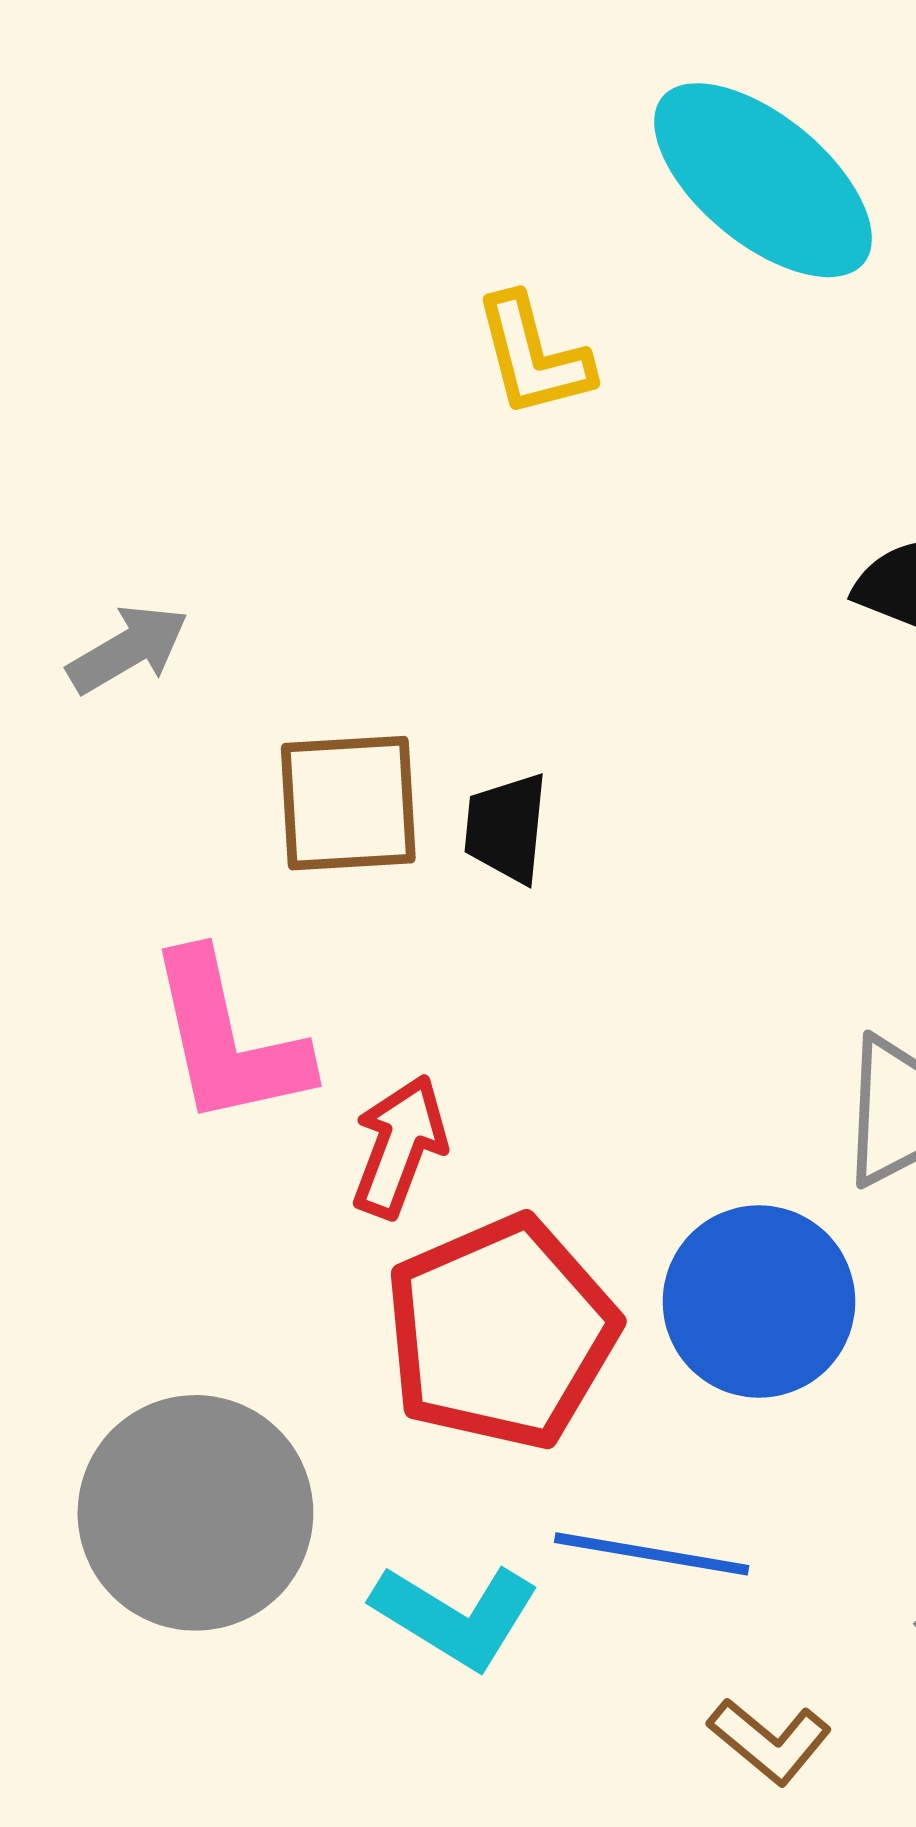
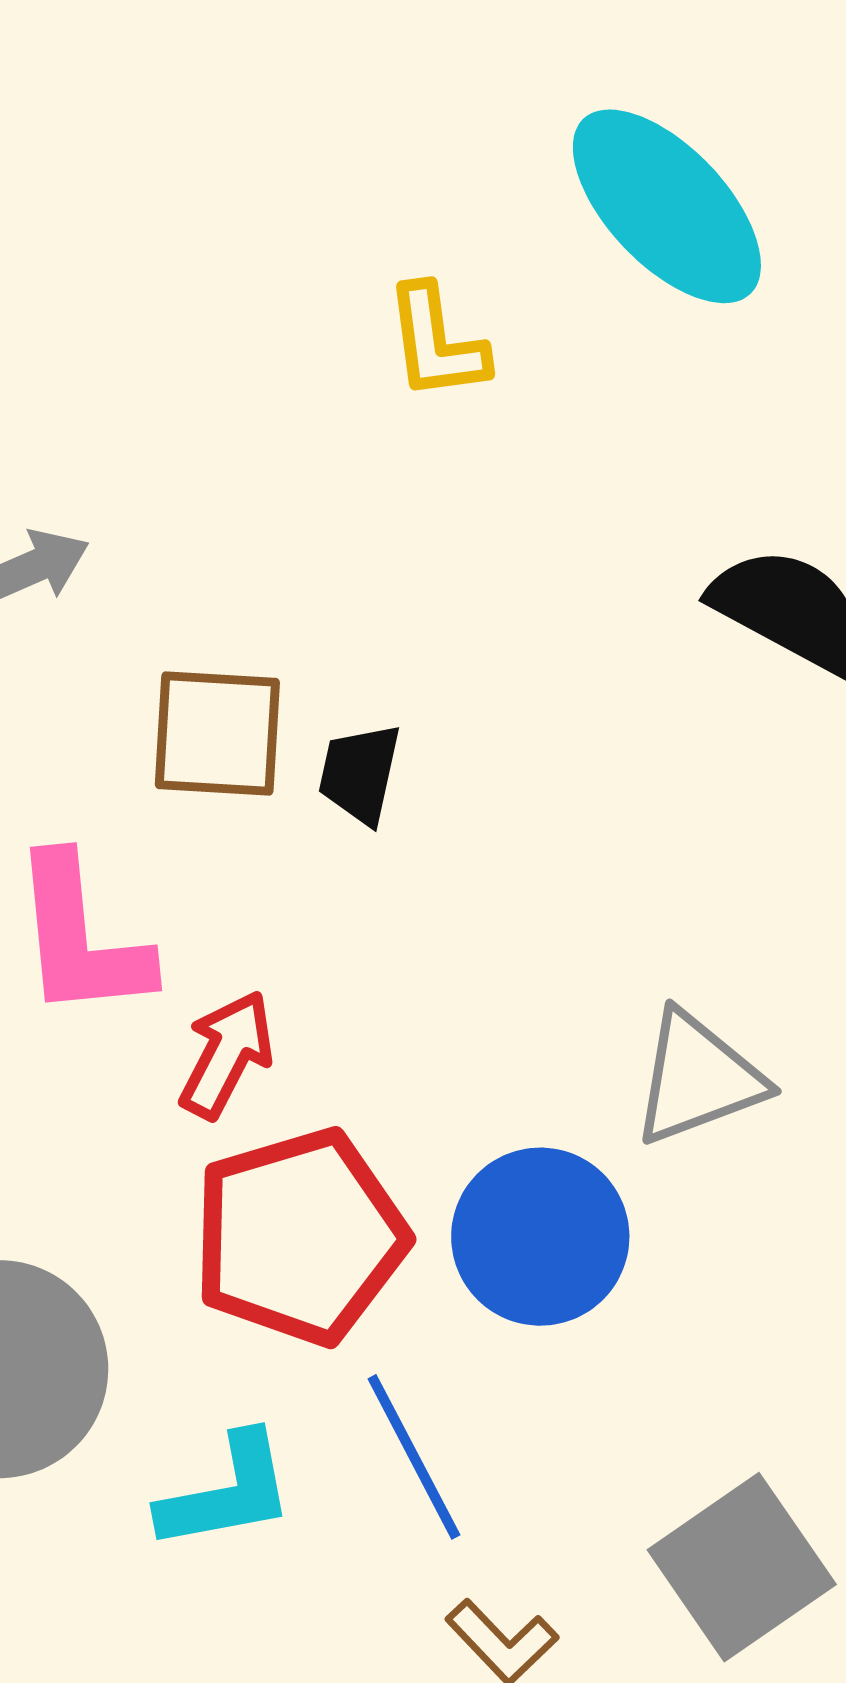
blue line: (652, 1554) -> (414, 1457), turned 46
cyan L-shape: (455, 1616) -> (227, 1492), turned -49

